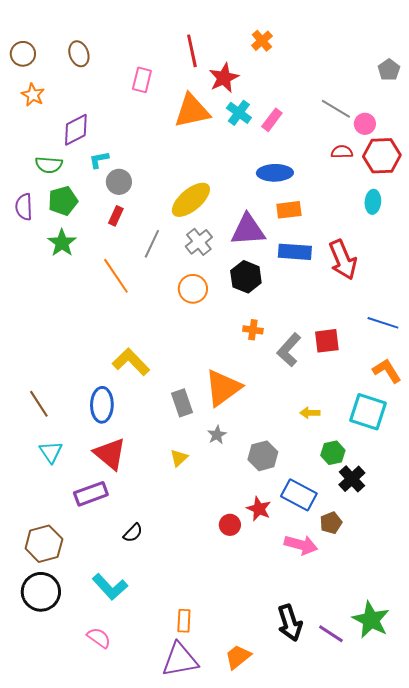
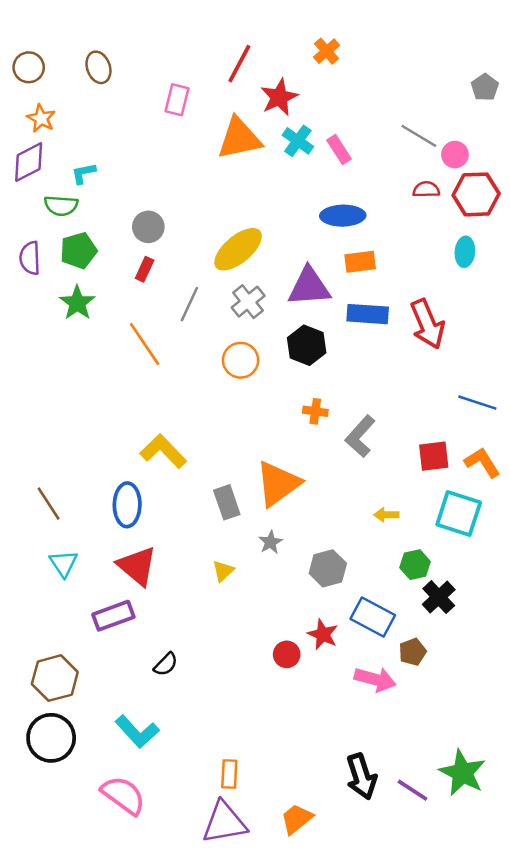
red line: (192, 51) -> (239, 64), turned 40
pink rectangle: (272, 120) -> (339, 150), turned -70
purple diamond: (76, 130) -> (29, 162), moved
cyan L-shape: (99, 160) -> (84, 173), moved
red square: (327, 341) -> (434, 456), moved
pink semicircle: (99, 638) -> (123, 795), size x1.5

